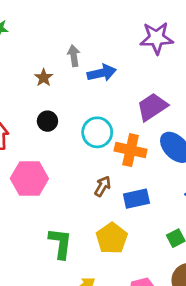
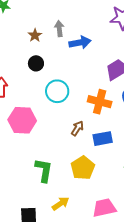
brown star: (44, 78) -> (35, 35), moved
black circle: (47, 121) -> (36, 63), moved
cyan circle: (97, 132) -> (57, 91), moved

